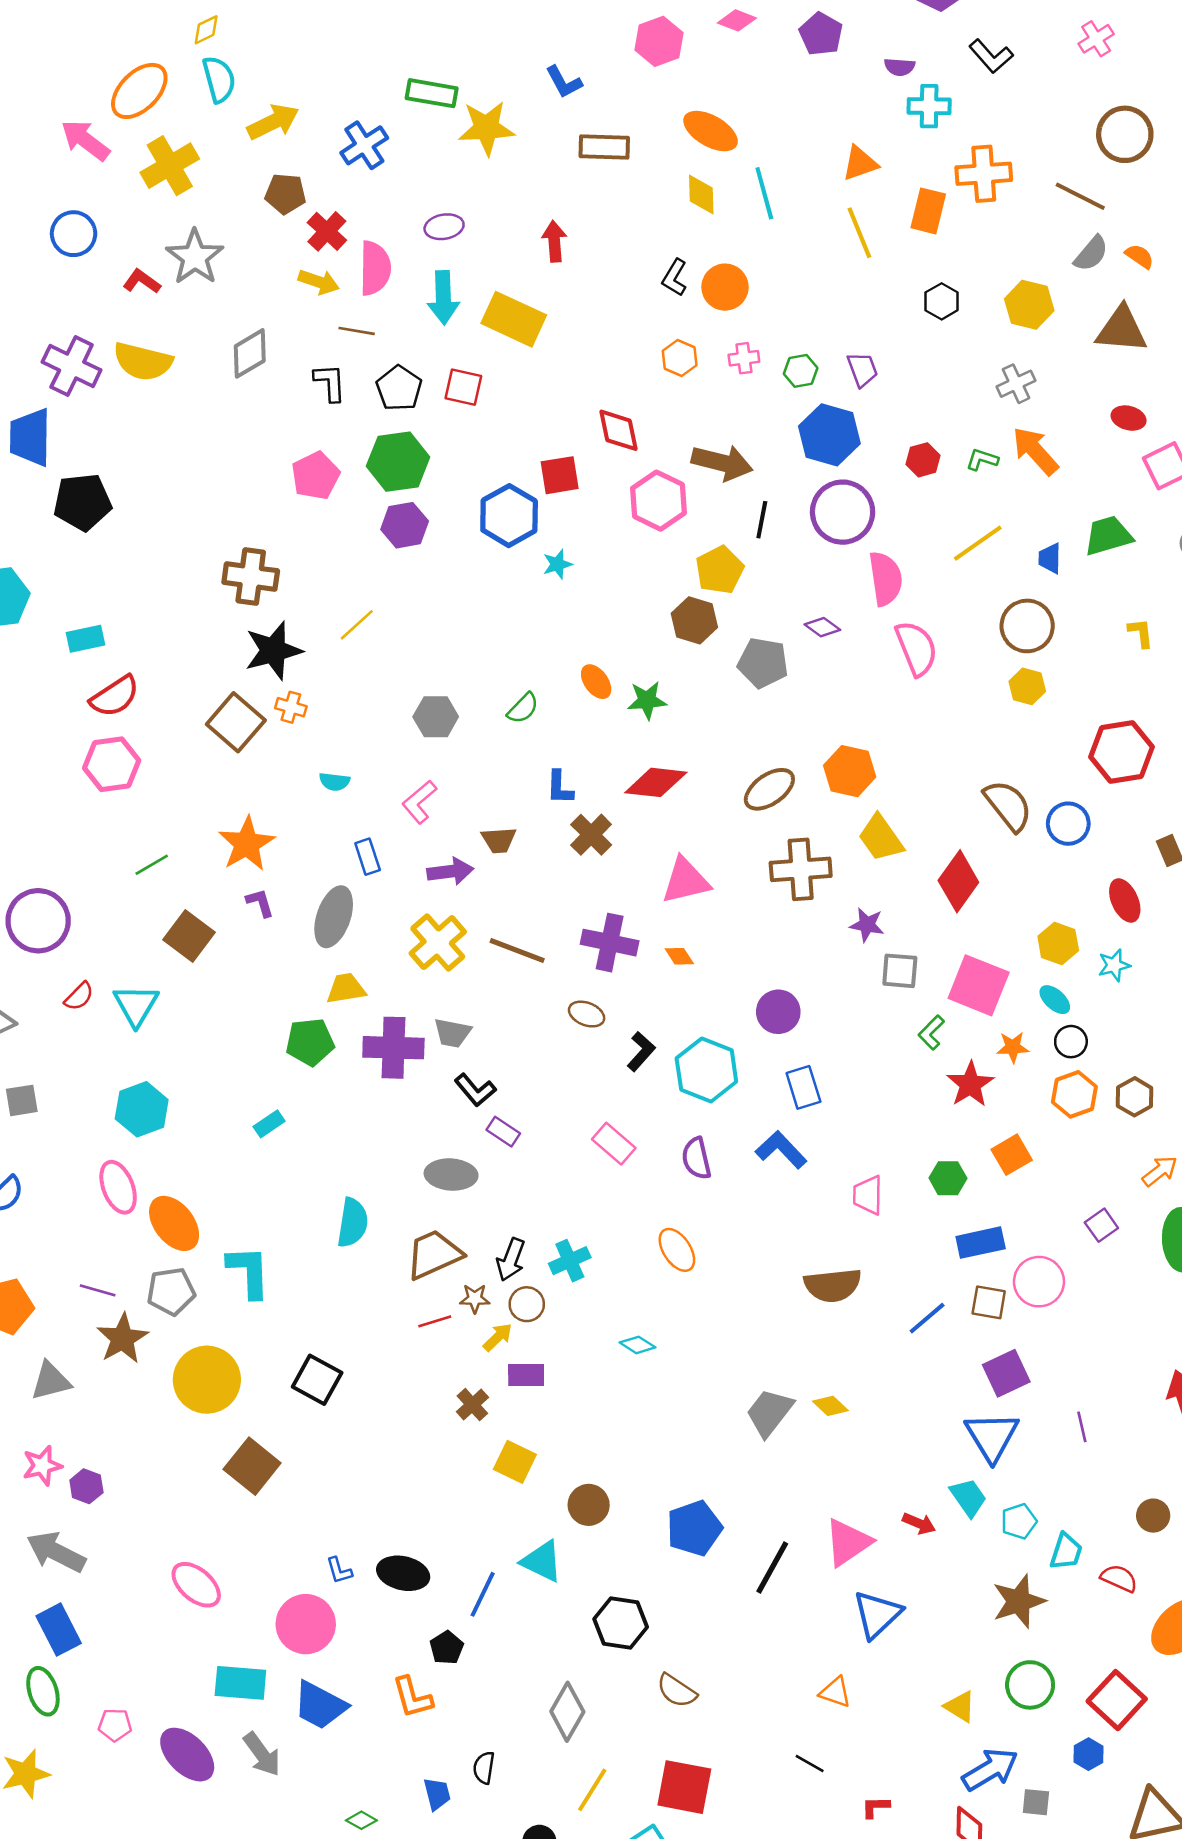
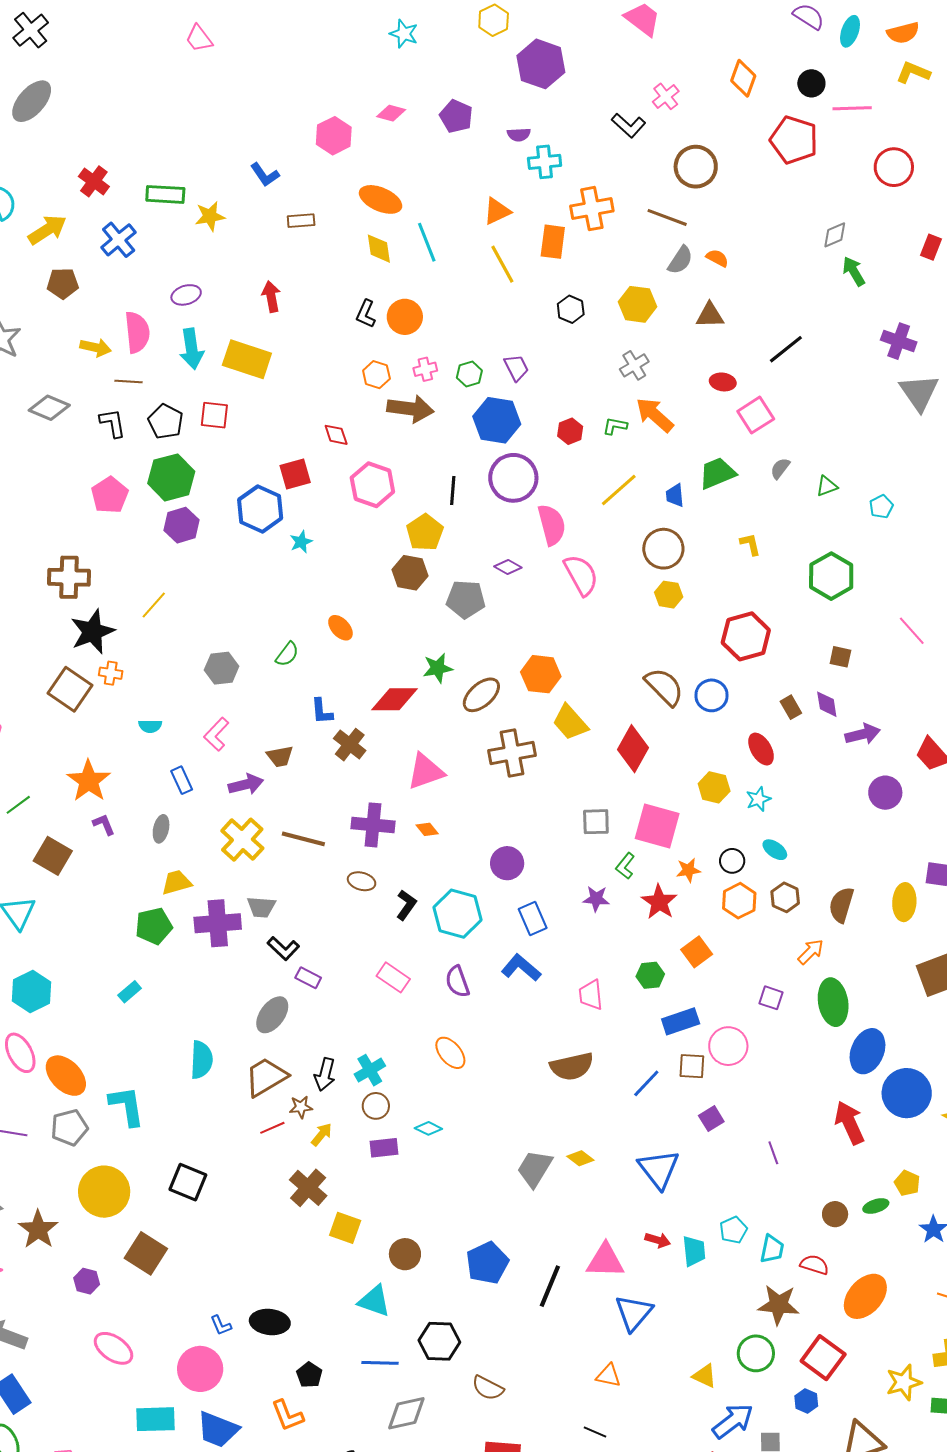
black L-shape: (991, 56) -> (629, 125), moved
yellow star: (486, 128) -> (210, 216), size x0.7
brown rectangle: (604, 147) -> (301, 221), size x0.7
red cross: (327, 231) -> (94, 181), moved
brown triangle: (1122, 330) -> (710, 315), size x0.7
gray diamond: (250, 353) -> (49, 408), turned 60
red diamond: (619, 430) -> (336, 435), size x0.7
brown arrow: (722, 463) -> (410, 409), moved
green star: (647, 700) -> (438, 668), moved
gray ellipse: (334, 917) -> (161, 829), size x0.6
purple star: (867, 925) -> (596, 899), moved
cyan ellipse: (1055, 1000) -> (775, 850), moved
gray ellipse: (451, 1175) -> (272, 1015), turned -51
purple square: (1101, 1225) -> (771, 998), turned -30
brown circle: (527, 1304) -> (376, 1106), moved
brown star: (122, 1338) -> (38, 1229), moved
purple square: (1006, 1373) -> (711, 1119), size x0.7
purple rectangle: (526, 1375) -> (384, 1148), moved
brown cross: (472, 1405) -> (308, 1188), size x1.5
blue triangle: (992, 1436) -> (659, 1169), moved
purple hexagon: (86, 1486) -> (87, 1281), moved
cyan trapezoid: (968, 1497) -> (694, 1251), moved, turned 36
pink triangle: (848, 1542) -> (605, 1261), turned 42
blue line: (483, 1594) -> (380, 1363), moved, turned 72
brown star: (1019, 1601) -> (779, 1305), moved, turned 30
gray diamond: (567, 1712) -> (406, 1413), turned 54

